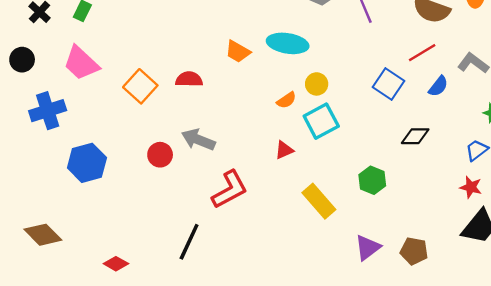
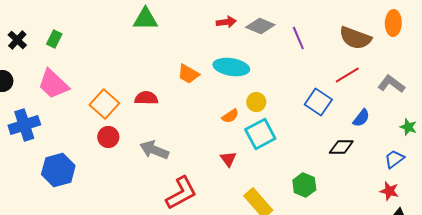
blue semicircle: (438, 86) -> (361, 118), moved
red triangle: (284, 150) -> (228, 159), turned -42
red circle: (160, 155) -> (108, 137), moved

